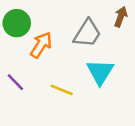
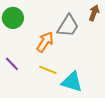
orange arrow: (41, 45) -> (45, 42), moved
cyan triangle: (100, 72) -> (72, 82), moved, turned -45

